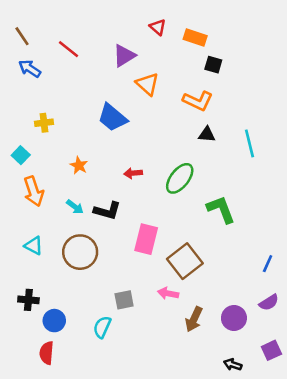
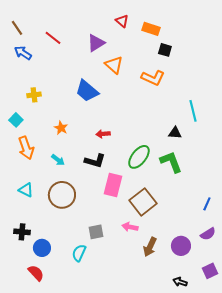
black triangle: (207, 134) -> (175, 133), moved
green ellipse: (180, 178) -> (139, 157), moved
black L-shape: (107, 211) -> (95, 161), moved
red semicircle: (47, 353) -> (36, 273), turned 132

